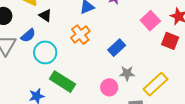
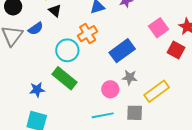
blue rectangle: (117, 48) -> (122, 51), size x1.4
cyan circle: (45, 52) -> (67, 50), moved

